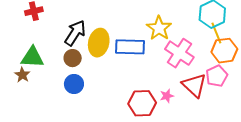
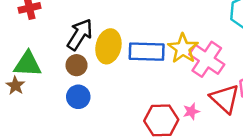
yellow star: (159, 28) -> (183, 48), moved

